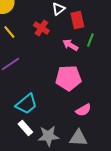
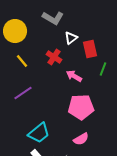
pink arrow: (70, 45) -> (74, 76), moved
pink semicircle: (83, 110) -> (81, 139), moved

